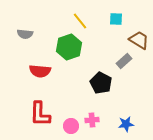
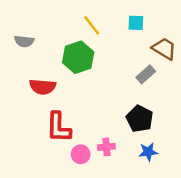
black pentagon: (101, 83) -> (140, 119), moved
red L-shape: (40, 114) -> (59, 127), moved

